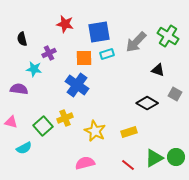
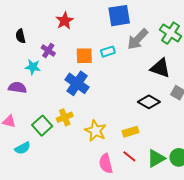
red star: (65, 24) -> (65, 21), turned 30
blue square: (99, 32) -> (119, 16), moved
purple cross: (49, 53) -> (48, 51), turned -32
black triangle: (158, 70) -> (160, 68), size x1.5
pink semicircle: (85, 163) -> (106, 164), moved, turned -90
red line: (128, 165) -> (129, 156), moved

